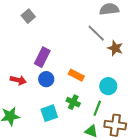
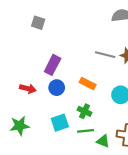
gray square: (28, 16) -> (38, 23), turned -32
gray line: (96, 33) -> (105, 55), moved, turned -30
green line: (97, 108) -> (86, 131), moved, turned 63

